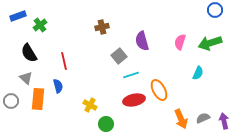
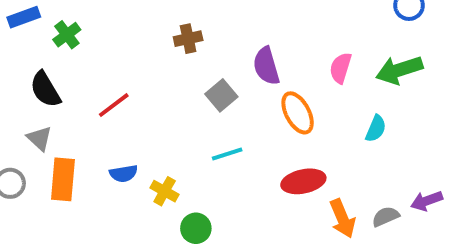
red line: (64, 61) -> (114, 105), turned 66
cyan line: (131, 75) -> (227, 154), moved
blue semicircle: (58, 86) -> (124, 174), moved, turned 96
orange ellipse: (159, 90) -> (298, 113), moved
red ellipse: (134, 100) -> (303, 181), moved
purple arrow: (224, 121) -> (427, 201), moved, turned -98

